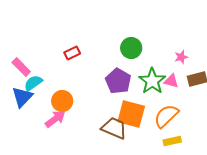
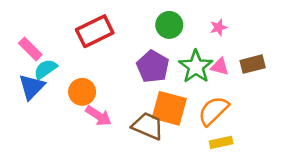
red rectangle: (72, 53) -> (95, 31), size x1.8
pink star: (181, 57) -> (219, 27), moved
pink arrow: (55, 119) -> (99, 116), moved, turned 70

